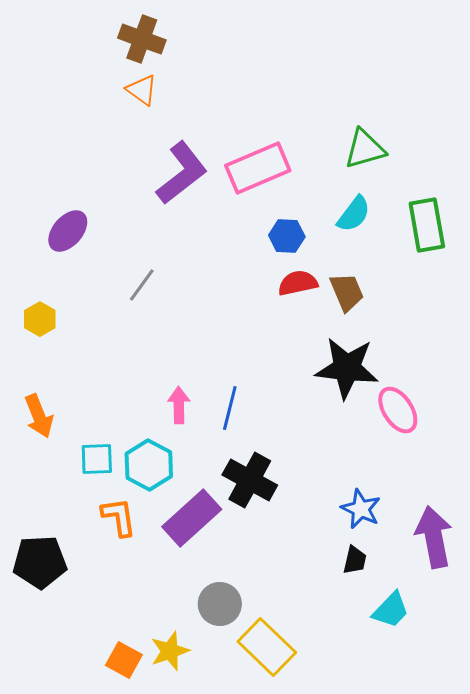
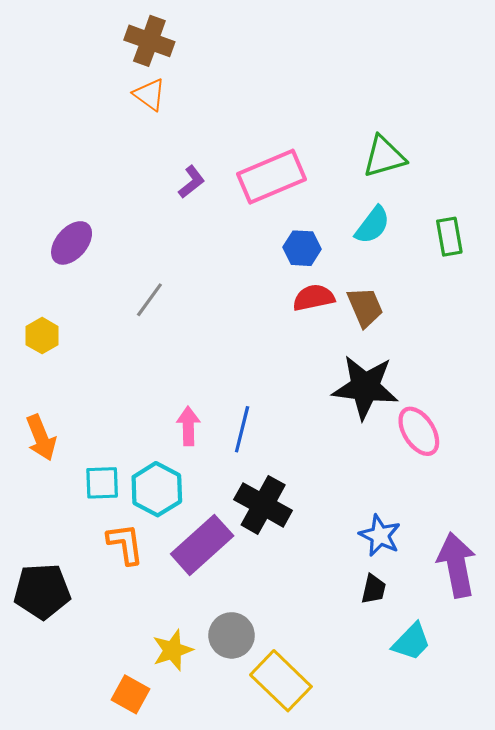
purple L-shape: (182, 173) -> (192, 182), size x0.5
green rectangle: (427, 225) -> (449, 237), size x0.7
yellow star: (170, 651) -> (173, 650), moved

